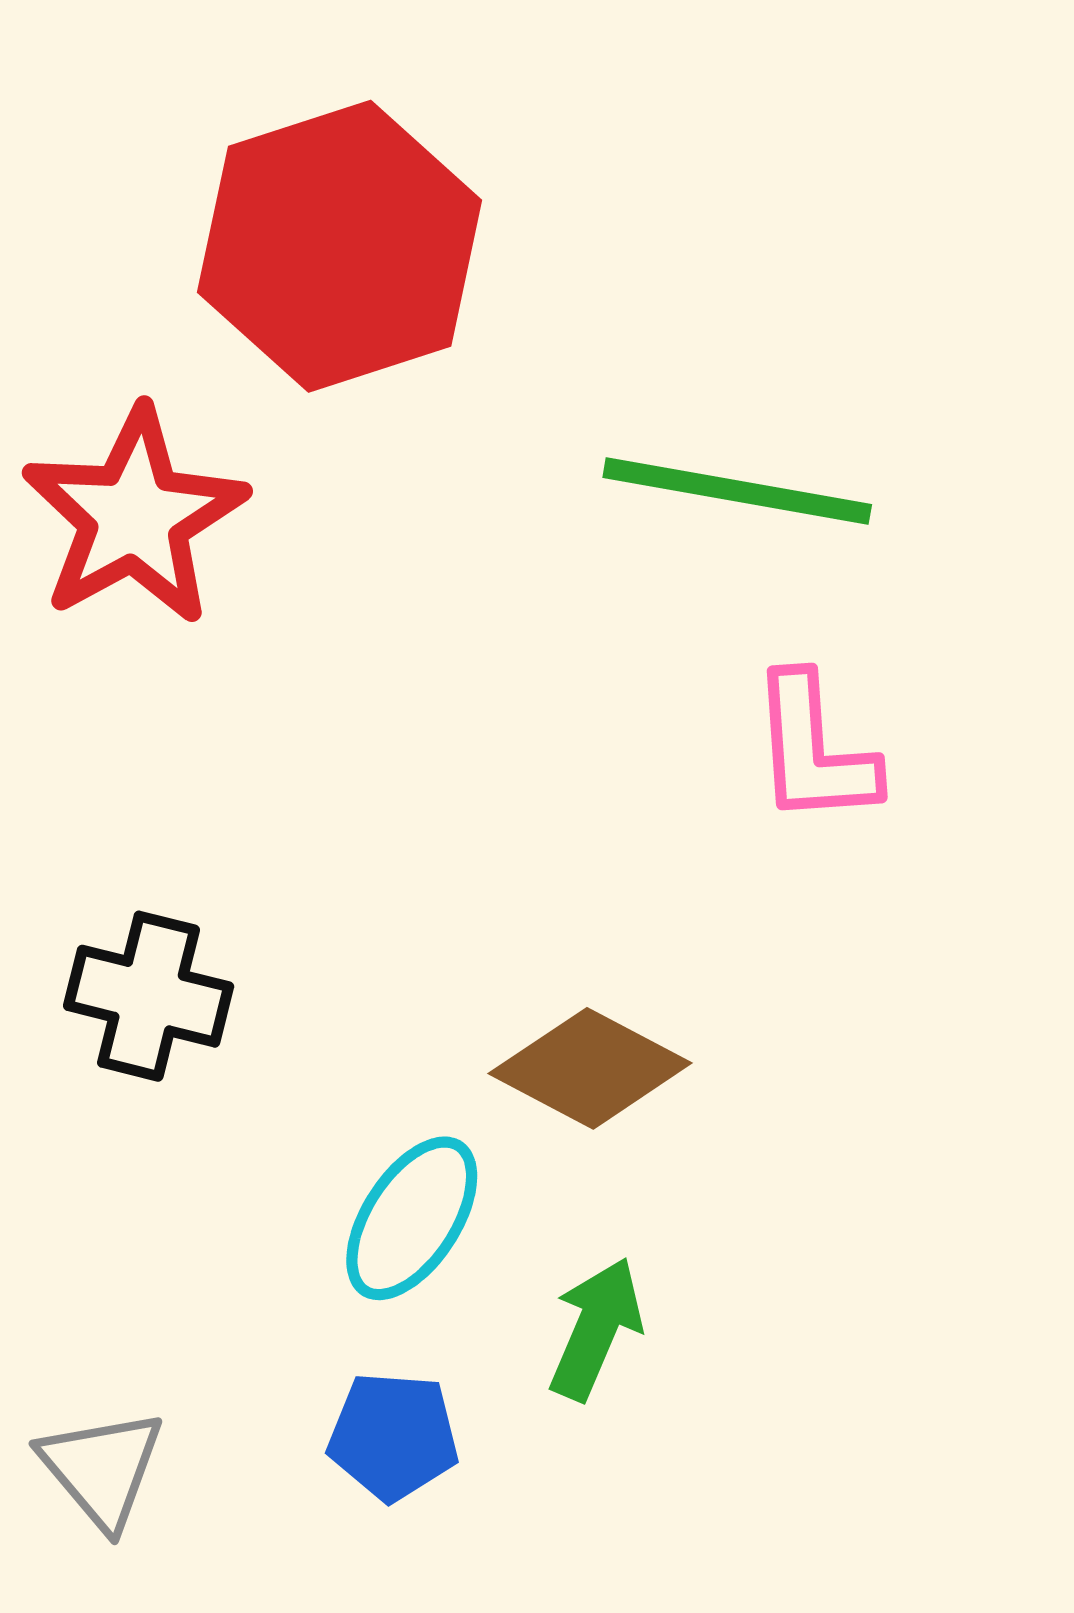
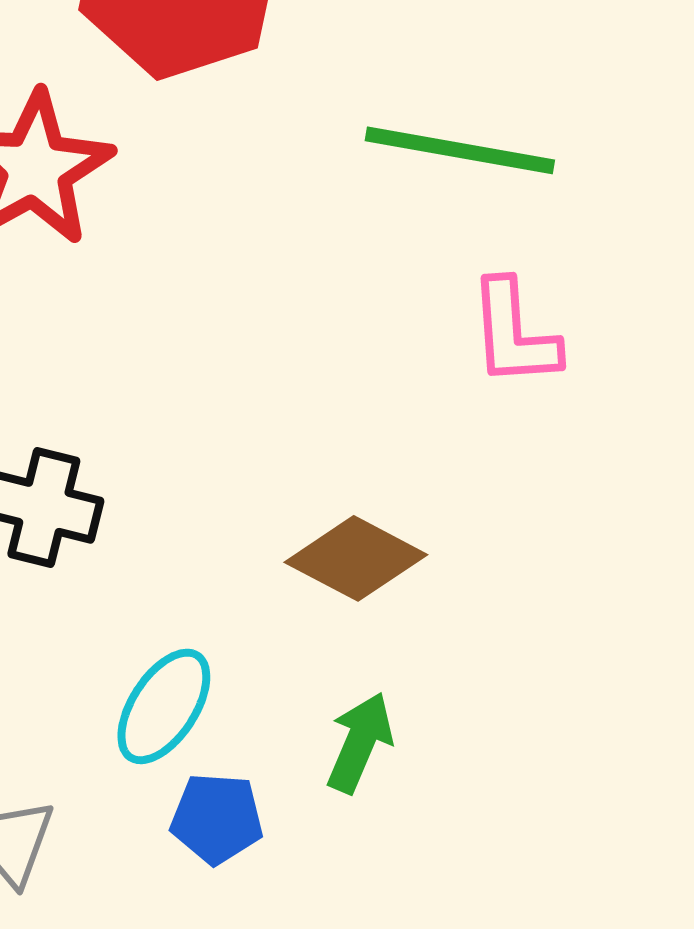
cyan ellipse: (412, 1218) -> (164, 706), moved

